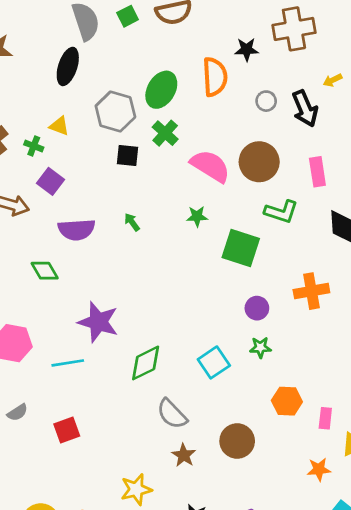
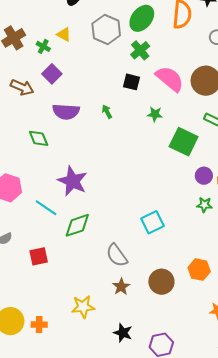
black square: (127, 156) -> (132, 82), moved
purple circle: (257, 308) -> (204, 176), moved
green star: (260, 347) -> (204, 205), moved
cyan line: (68, 363) -> (46, 208), turned 35
green diamond: (146, 363) -> (77, 225), moved
orange hexagon: (287, 401) -> (199, 270), moved

